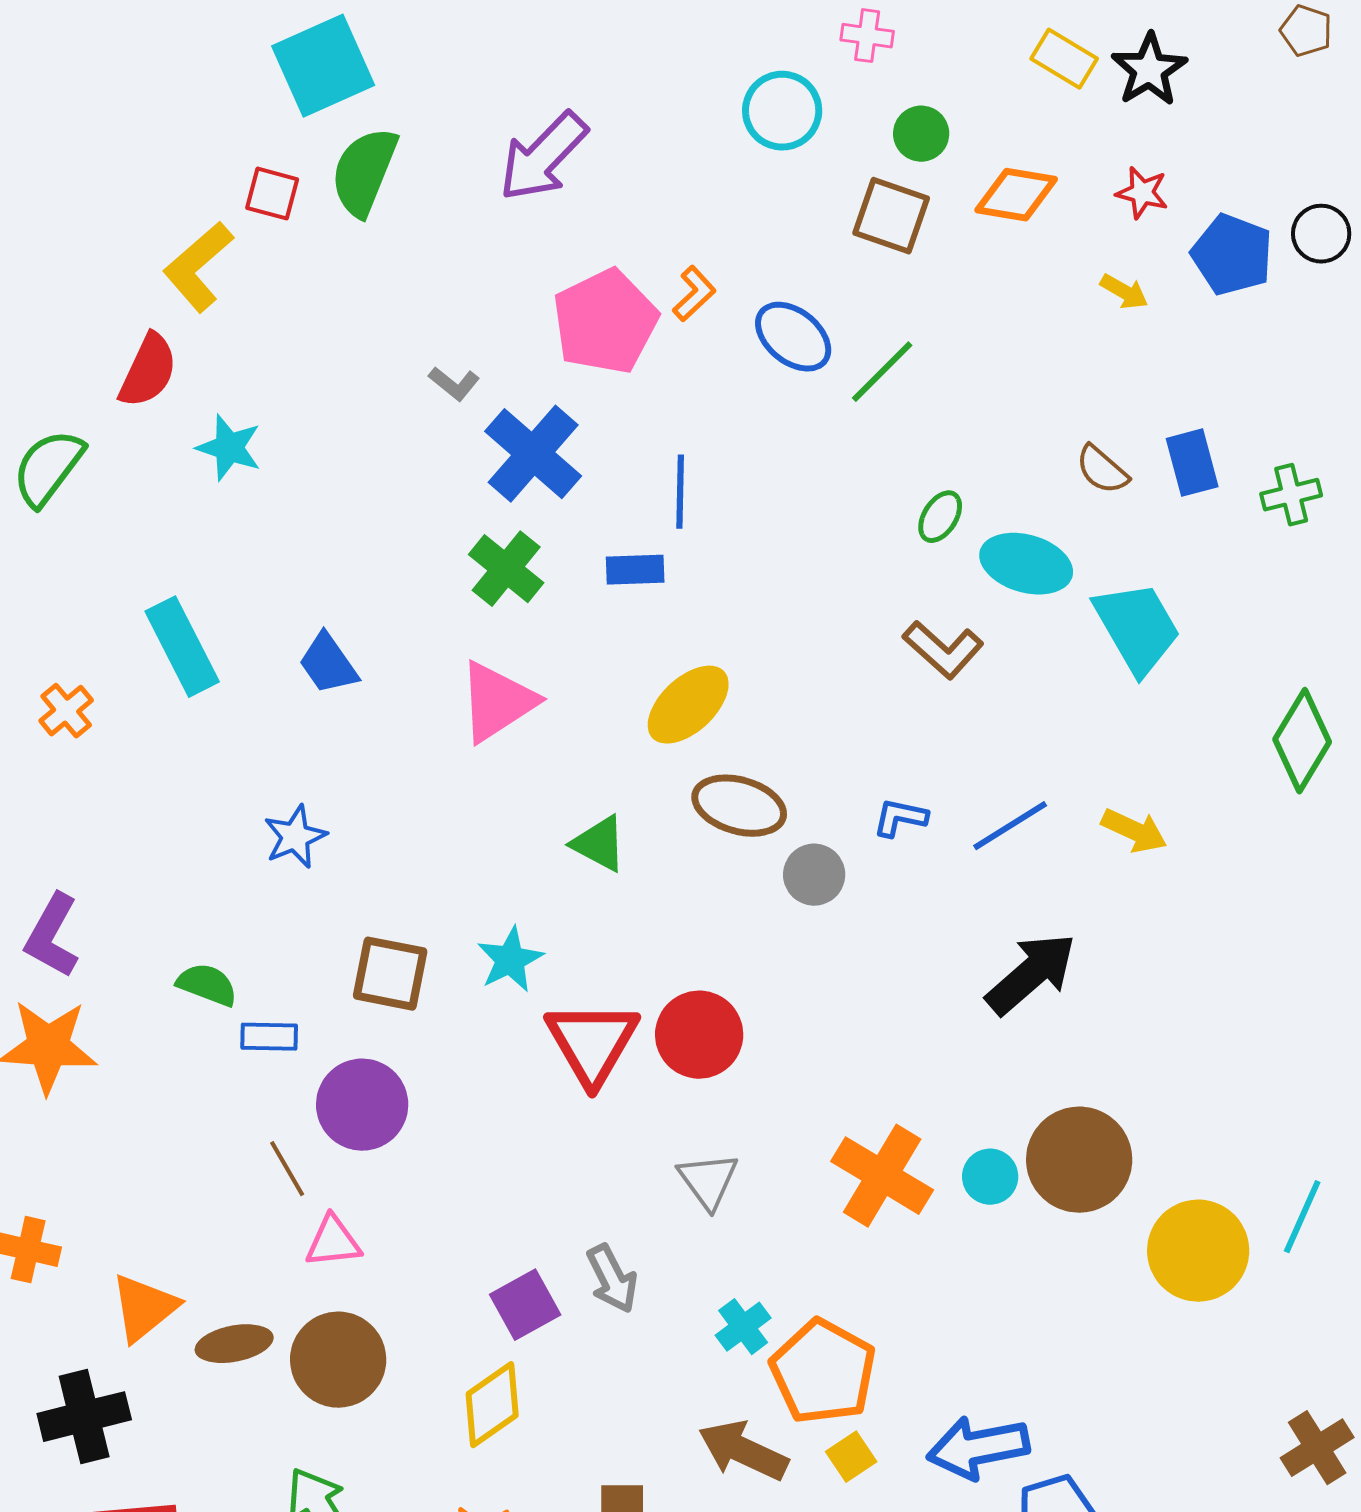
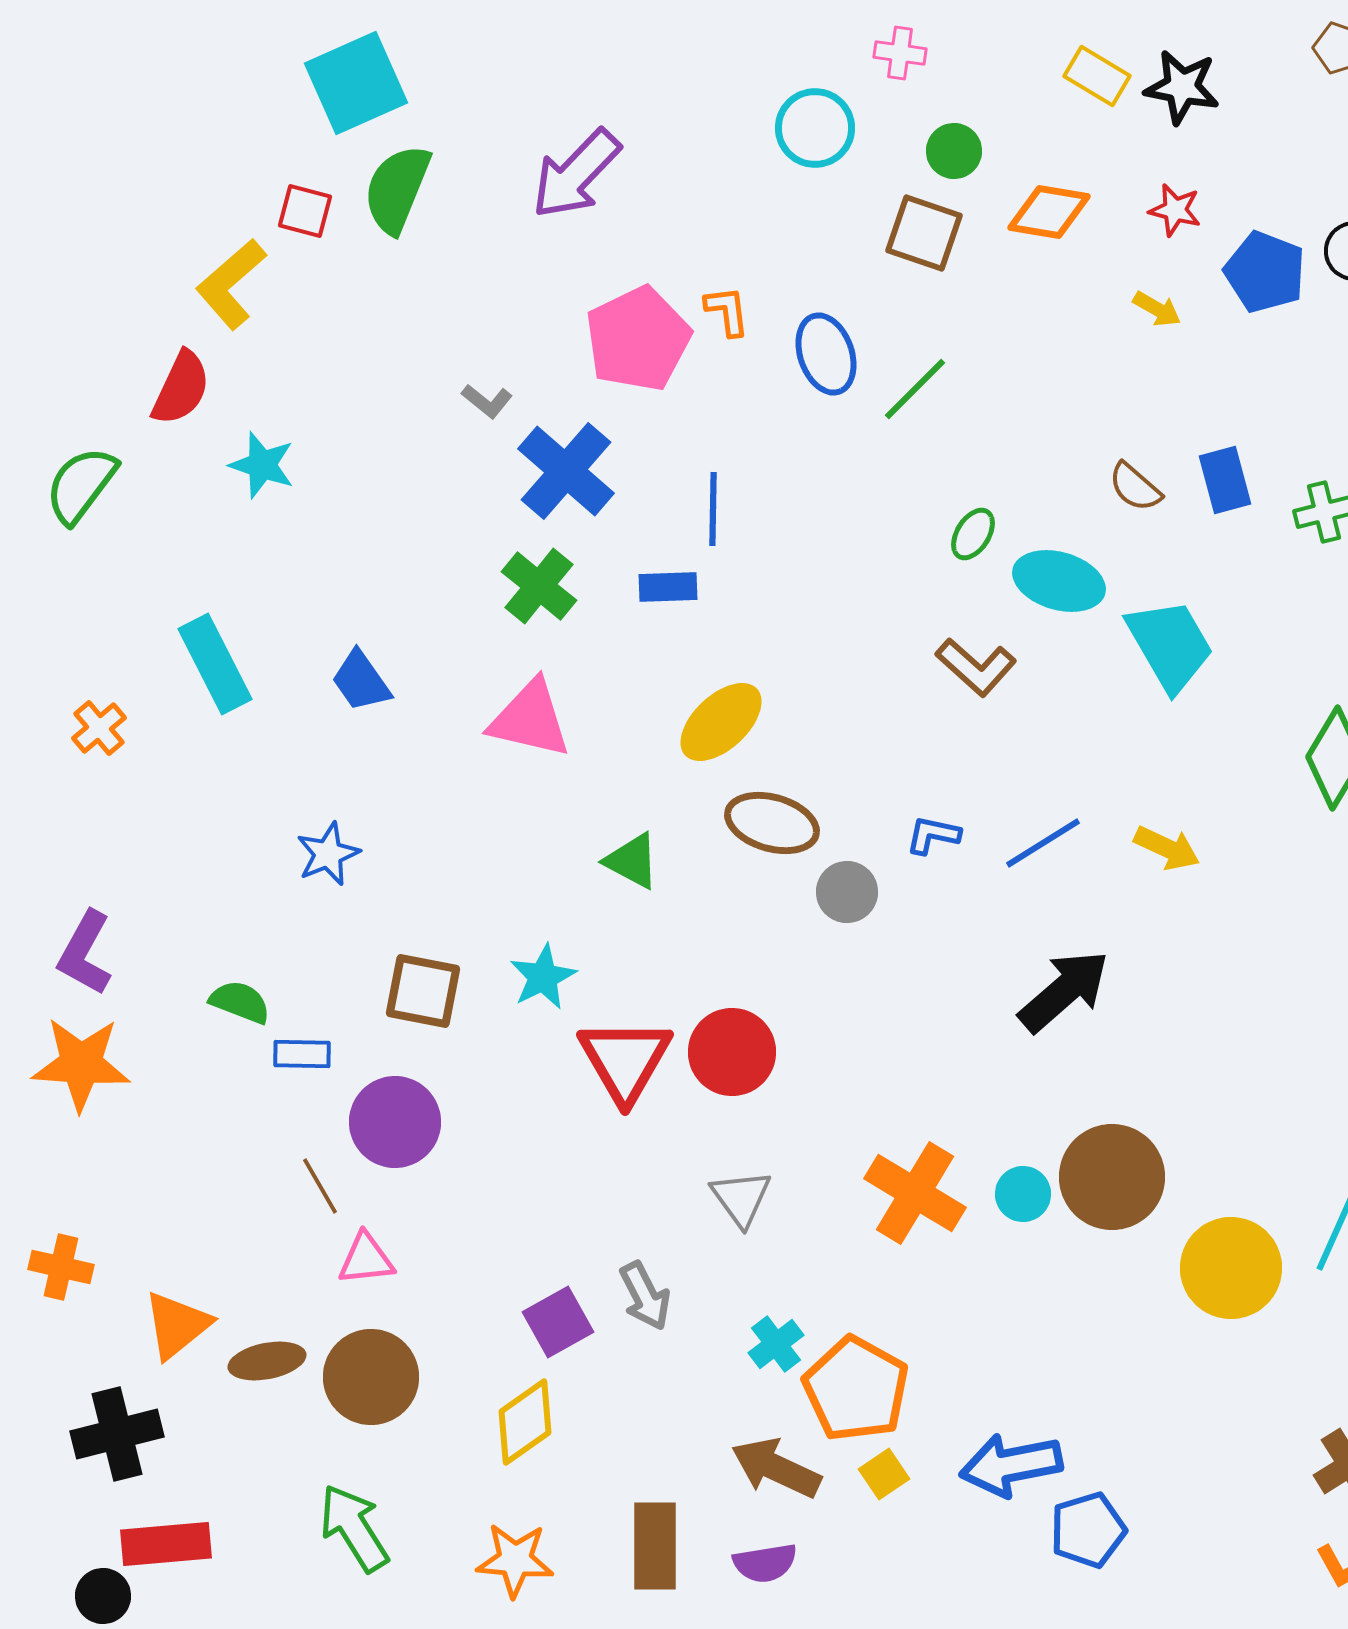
black star: (1149, 70) -> (1182, 87), turned -30
orange L-shape: (694, 294) -> (727, 311), turned -54
blue ellipse: (793, 337) -> (826, 354), turned 32
pink triangle: (497, 702) -> (530, 719), turned 46

